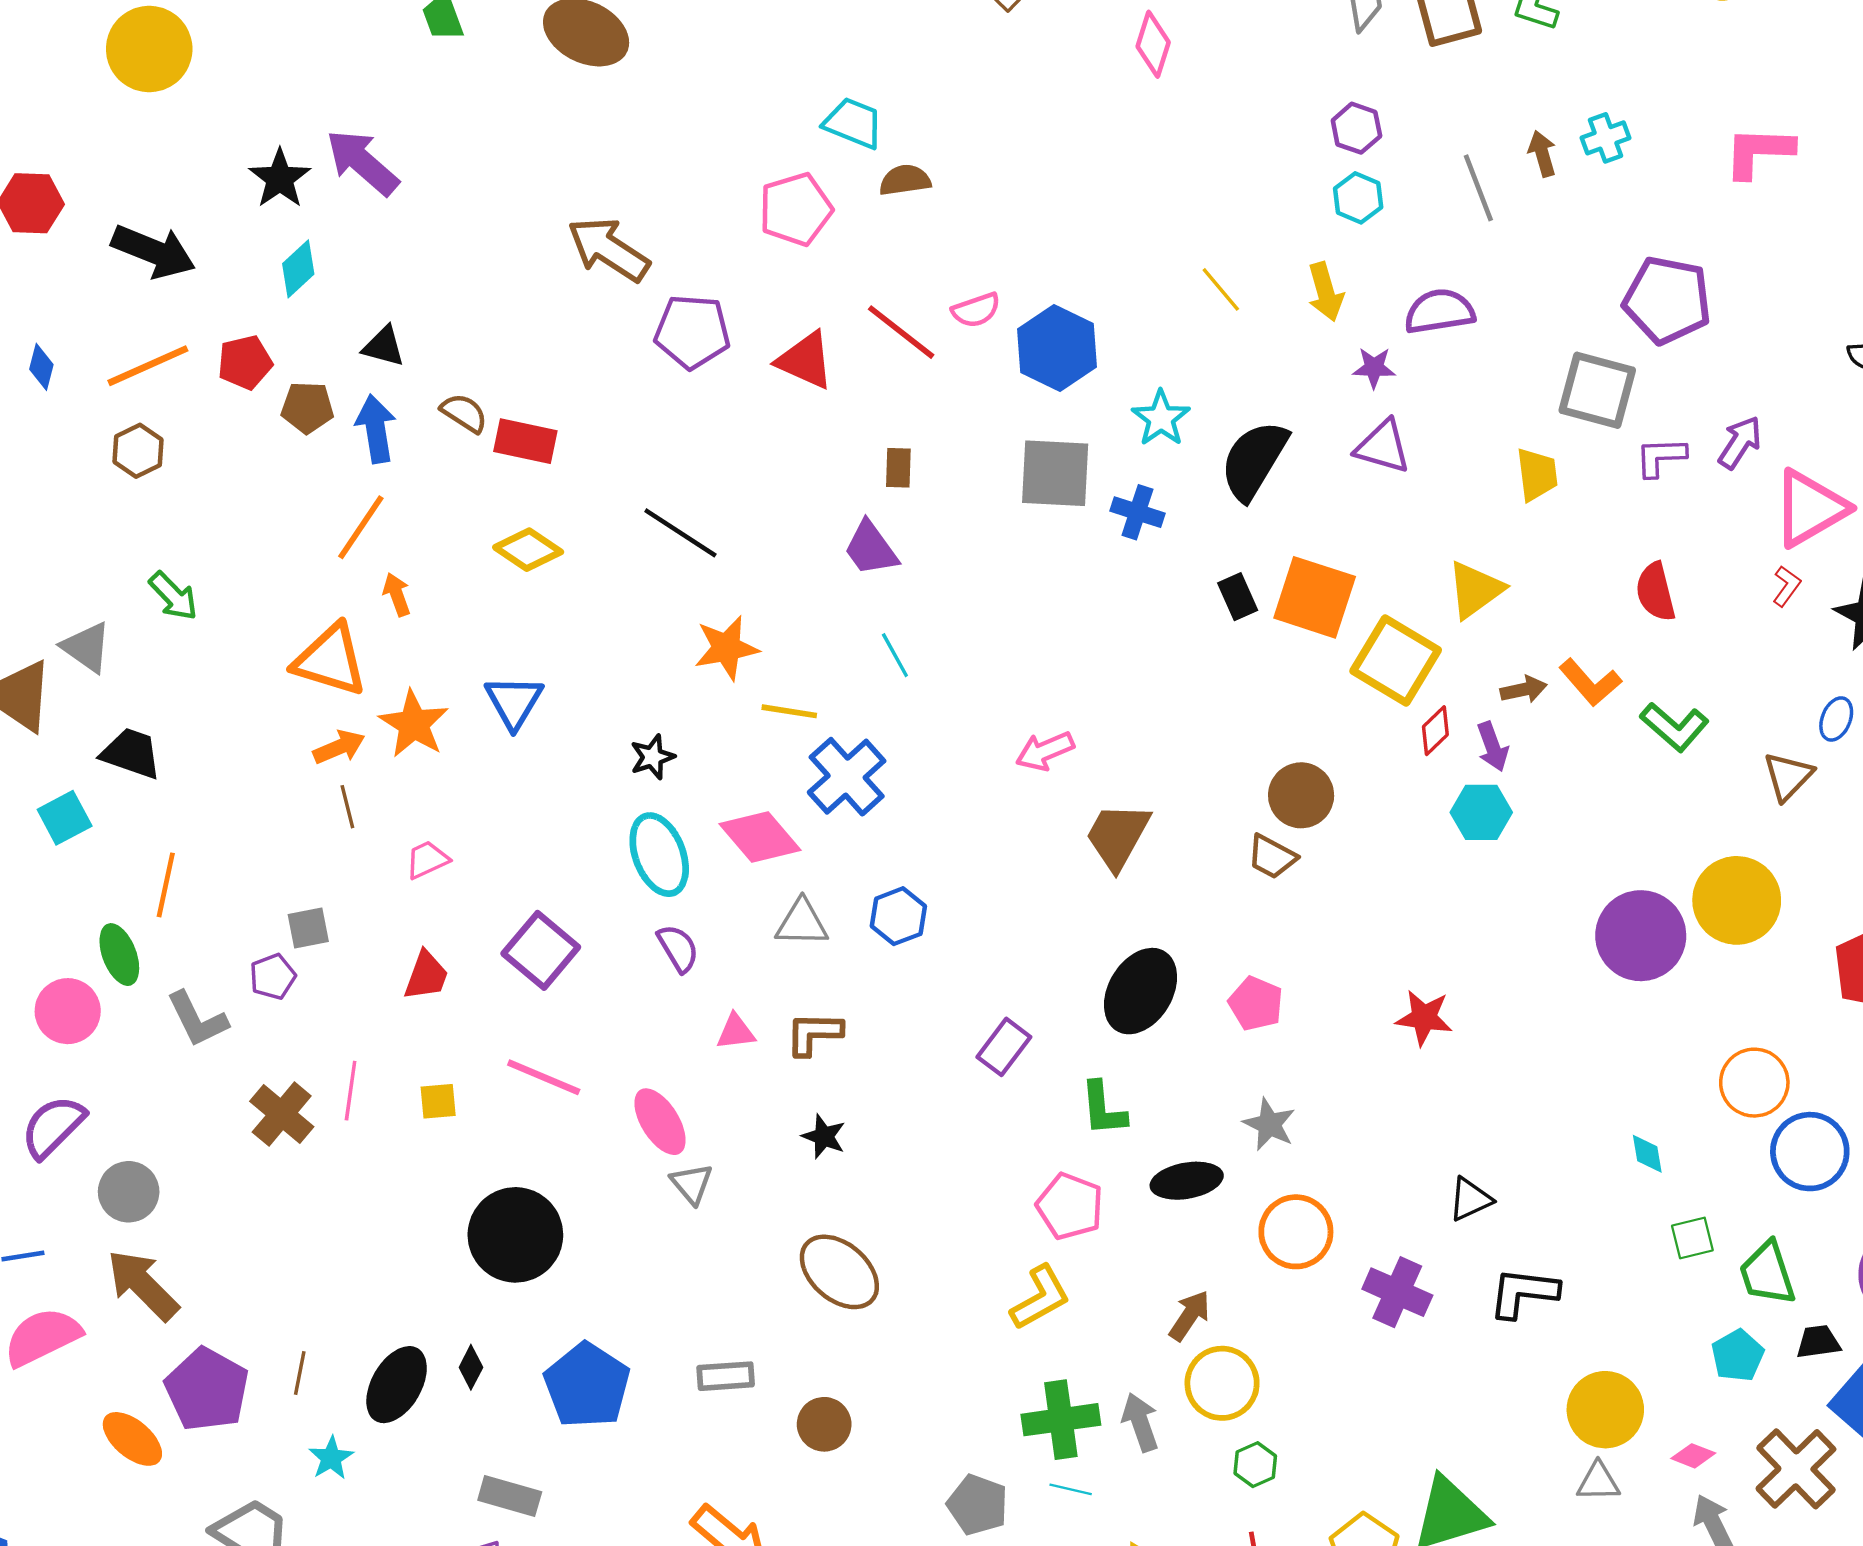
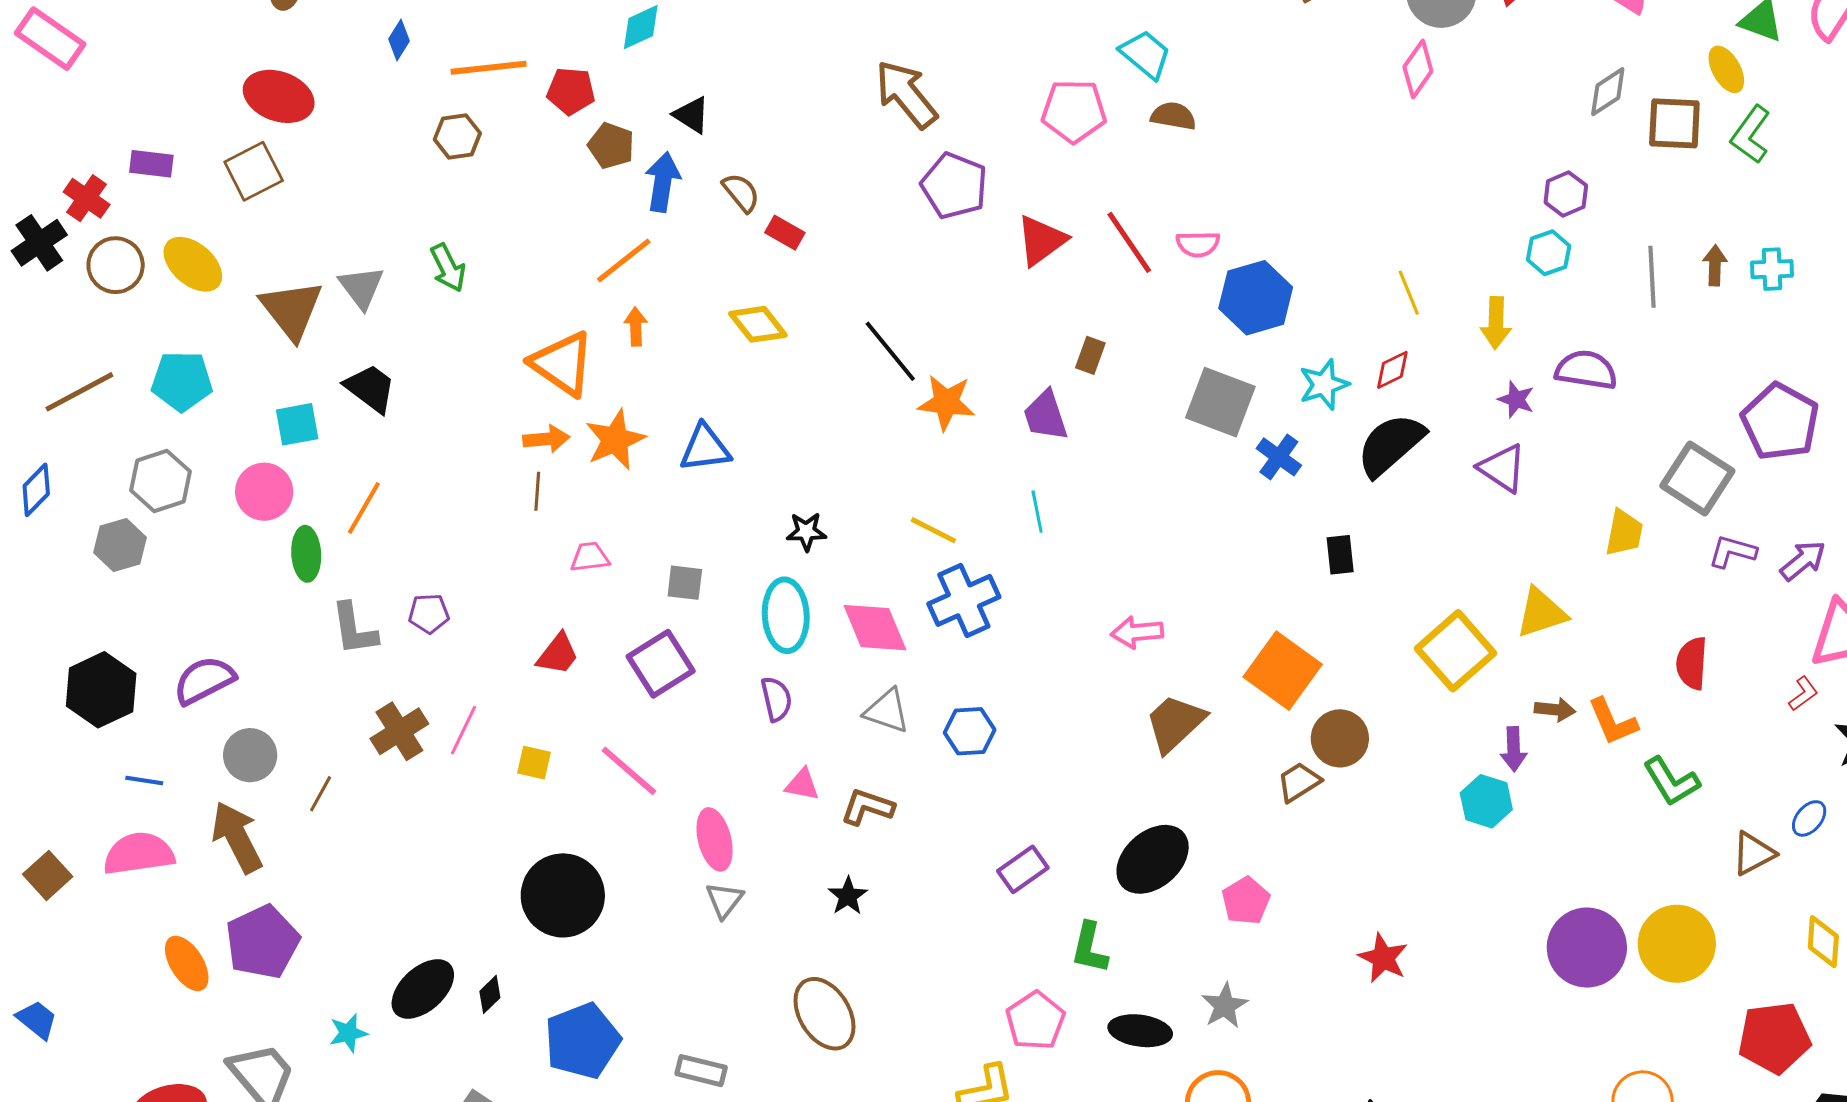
red triangle: (805, 360) -> (1041, 240), turned 42
red rectangle: (525, 441) -> (785, 233), size x0.7
orange square: (1315, 597) -> (1283, 671), moved
orange star: (726, 648) -> (946, 403), moved
blue triangle: (514, 702) -> (705, 448), turned 34
red diamond: (1435, 731) -> (1392, 370), moved
brown trapezoid: (1272, 857) -> (1299, 782), turned 102
gray square: (308, 928) -> (685, 583), moved
pink circle: (68, 1011) -> (264, 492), moved
brown line: (300, 1373) -> (321, 794), moved

